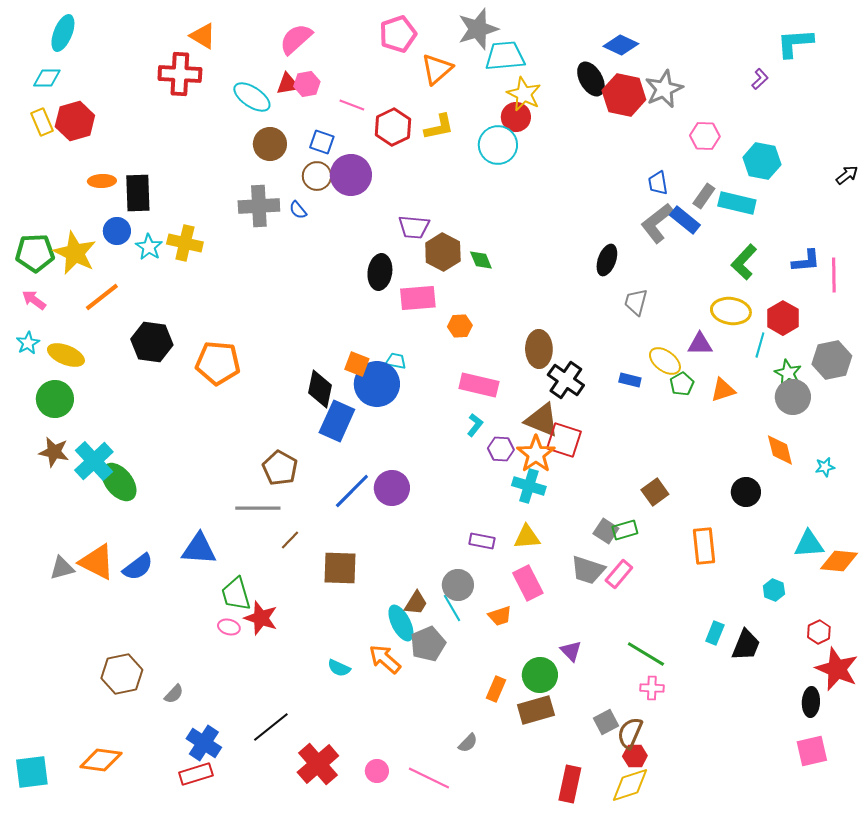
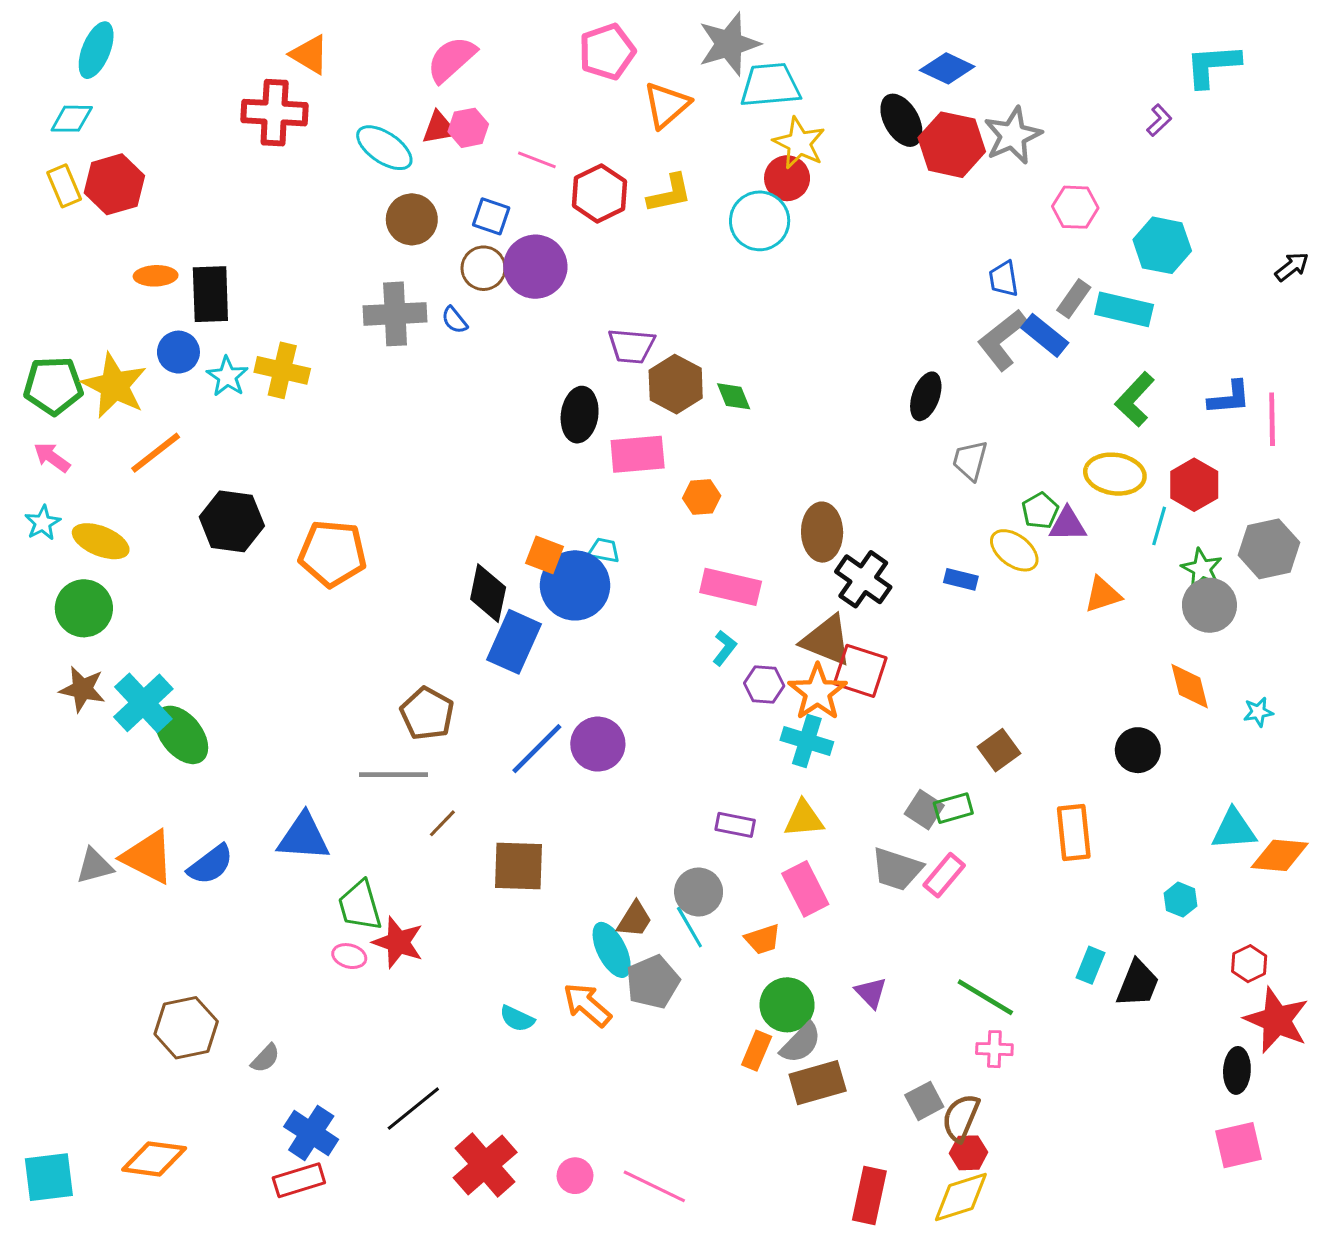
green pentagon: (682, 384) -> (1040, 511), moved
green circle: (540, 675) -> (787, 1005), moved
gray semicircle: (468, 743) -> (801, 1043), moved, size x1.4

